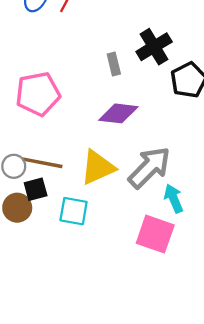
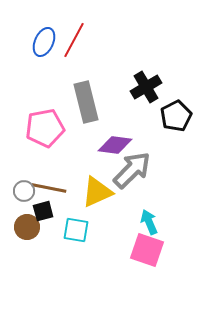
gray rectangle: (114, 64) -> (86, 102), moved, size x2.0
gray arrow: (149, 167) -> (132, 170), moved
cyan arrow: (174, 198) -> (149, 222), moved

